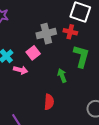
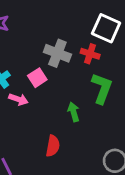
gray cross: (46, 34) -> (57, 53), turned 30

